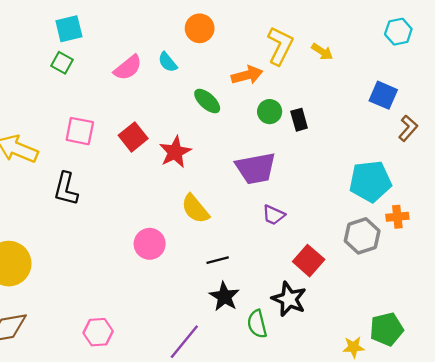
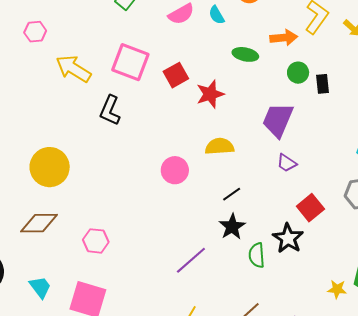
green ellipse: (207, 101) -> (245, 54), turned -40
pink square: (80, 131) -> (130, 62), size x1.4
purple trapezoid: (256, 168) -> (278, 120), turned 114
yellow semicircle: (195, 209) -> (219, 146), turned 116
black line: (218, 260) -> (232, 194), turned -30
pink hexagon: (98, 332) -> (96, 241), moved

